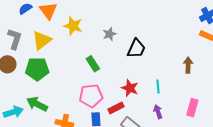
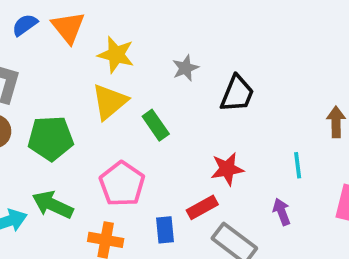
yellow triangle: (42, 40) -> (110, 102), moved
cyan line: (158, 87) -> (298, 165), moved
red star: (130, 88) -> (227, 169), turned -30
pink pentagon: (91, 96) -> (122, 184), moved, turned -30

